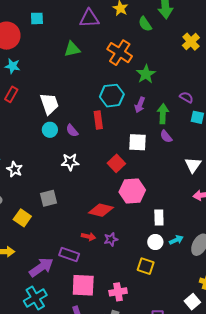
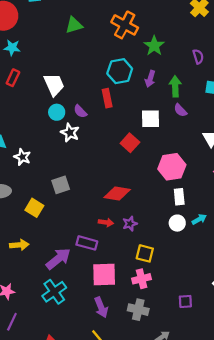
purple semicircle: (186, 97) -> (198, 57), moved, turned 48
white star: (70, 162) -> (70, 133), moved, turned 30
pink hexagon: (132, 191) -> (172, 167), moved
yellow square: (146, 266) -> (145, 253), moved

